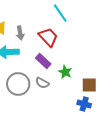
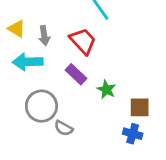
gray semicircle: (42, 83) -> (64, 128), moved

